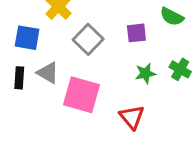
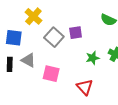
purple square: (136, 33) -> (76, 33), moved
pink square: (81, 95) -> (51, 74), size x0.7

